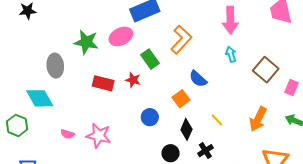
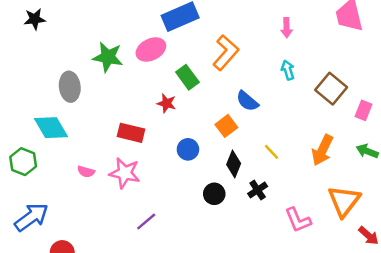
pink arrow: (230, 20) -> (286, 28), size x0.6
red rectangle: (103, 83) -> (131, 133), moved

